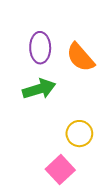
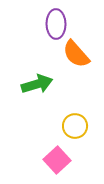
purple ellipse: (40, 48) -> (56, 24), moved

